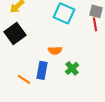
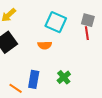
orange semicircle: (55, 50) -> (45, 45), moved

